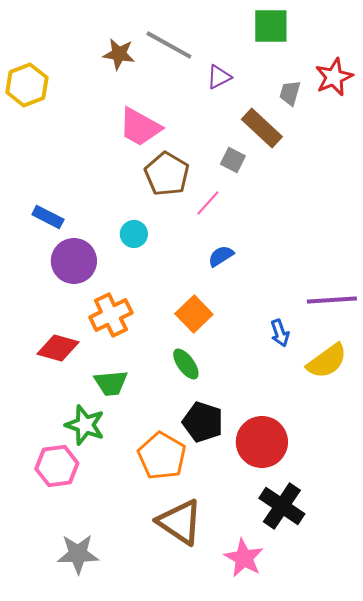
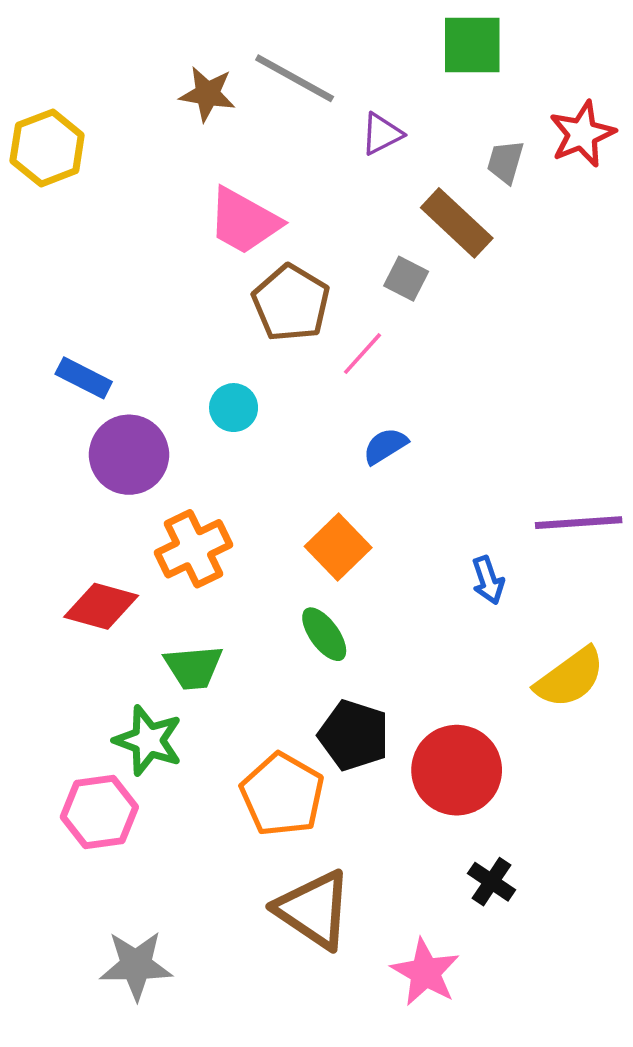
yellow semicircle: (327, 361) -> (570, 678), moved
black cross: (282, 506) -> (492, 882), size x0.6

